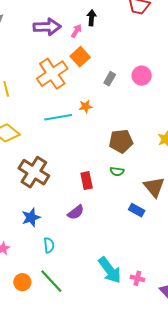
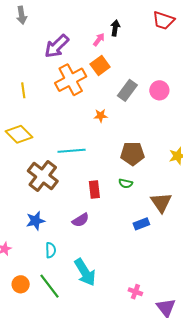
purple arrow: (47, 27) -> (57, 46), moved, turned 132
gray rectangle: (110, 79) -> (127, 90), size x1.5
cyan line: (58, 117) -> (72, 151), moved
blue rectangle: (137, 210) -> (141, 224), turned -56
cyan arrow: (110, 270) -> (85, 272), moved

